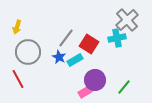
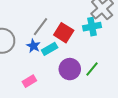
green line: (124, 87) -> (92, 69), moved
pink rectangle: (85, 92) -> (29, 81), moved

